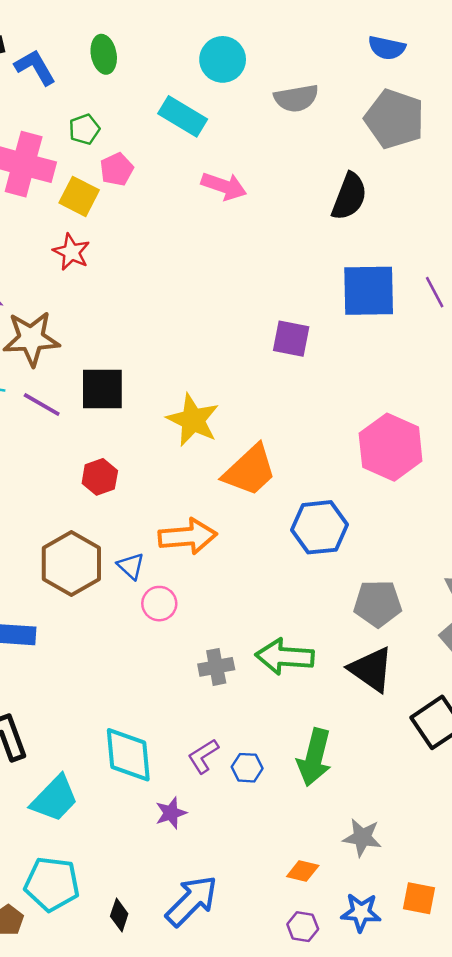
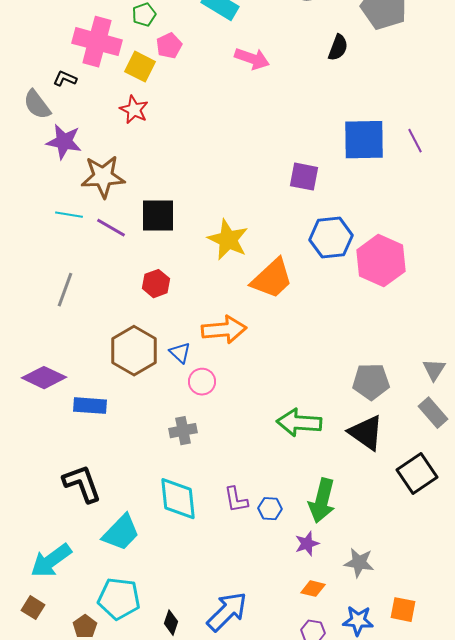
black semicircle: (349, 196) -> (338, 48), moved, size x0.7
blue hexagon: (320, 527) -> (331, 238), moved
gray cross: (216, 667) -> (183, 431), moved
purple L-shape: (203, 756) -> (236, 500), turned -68
purple star: (171, 813) -> (307, 544), moved

